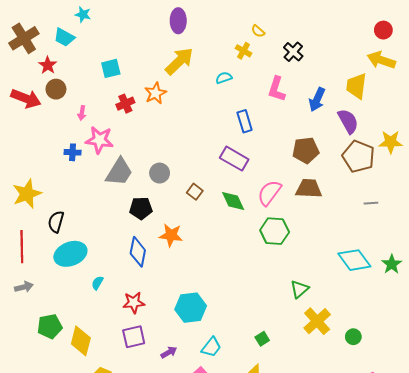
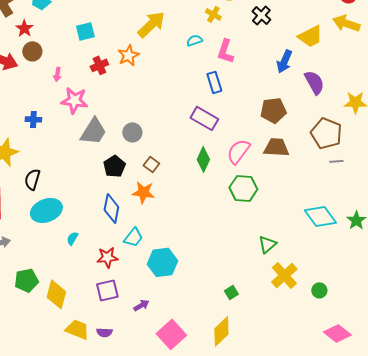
yellow trapezoid: (356, 86) -> (310, 36), moved, turned -124
pink L-shape: (277, 89) -> (225, 51), moved
blue cross: (73, 152) -> (33, 119), moved
brown pentagon: (358, 156) -> (326, 133), moved
brown square: (195, 192) -> (151, 164), moved
green diamond: (233, 201) -> (203, 159), turned 50
black pentagon: (141, 208) -> (114, 166), turned -30
cyan trapezoid: (211, 347) -> (133, 237), moved

